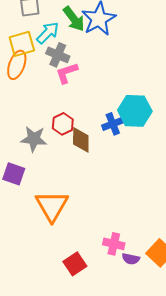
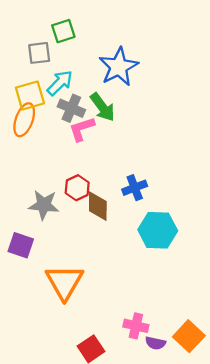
green arrow: (74, 19) -> (102, 107), moved
cyan hexagon: (135, 111) -> (158, 230), moved

